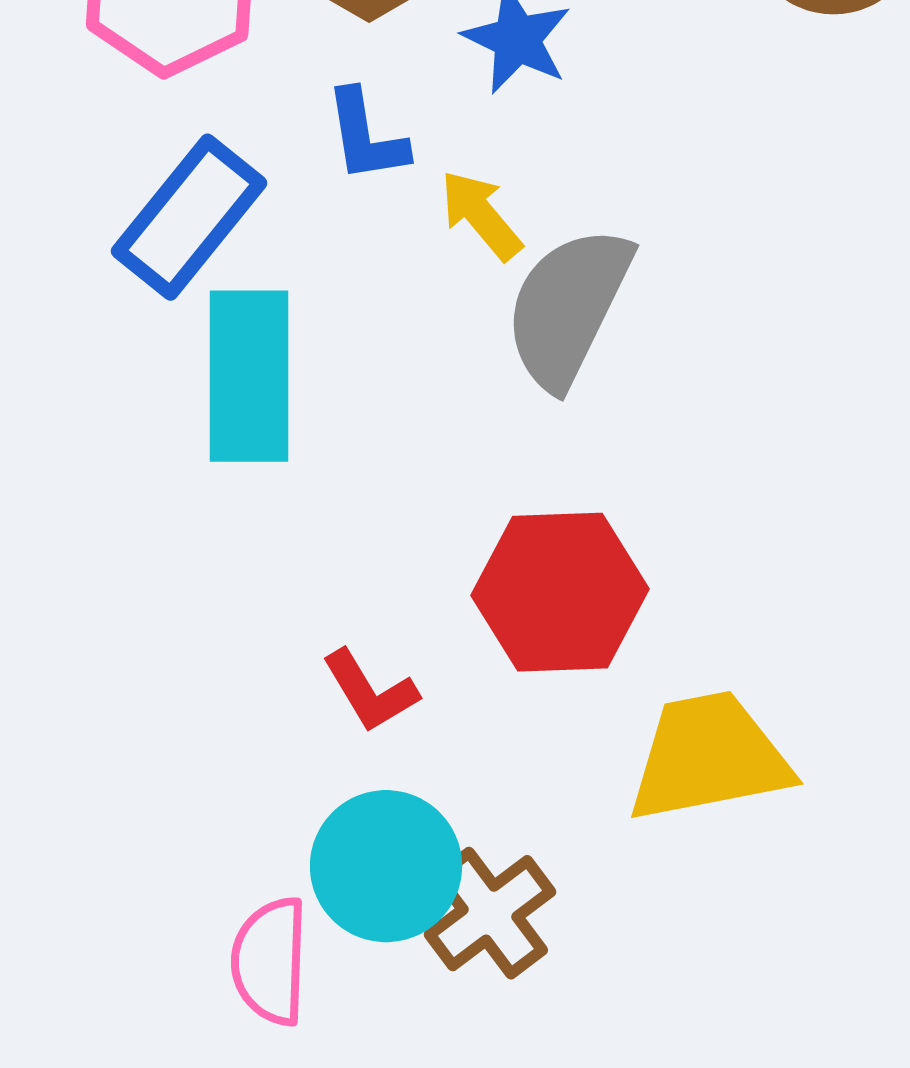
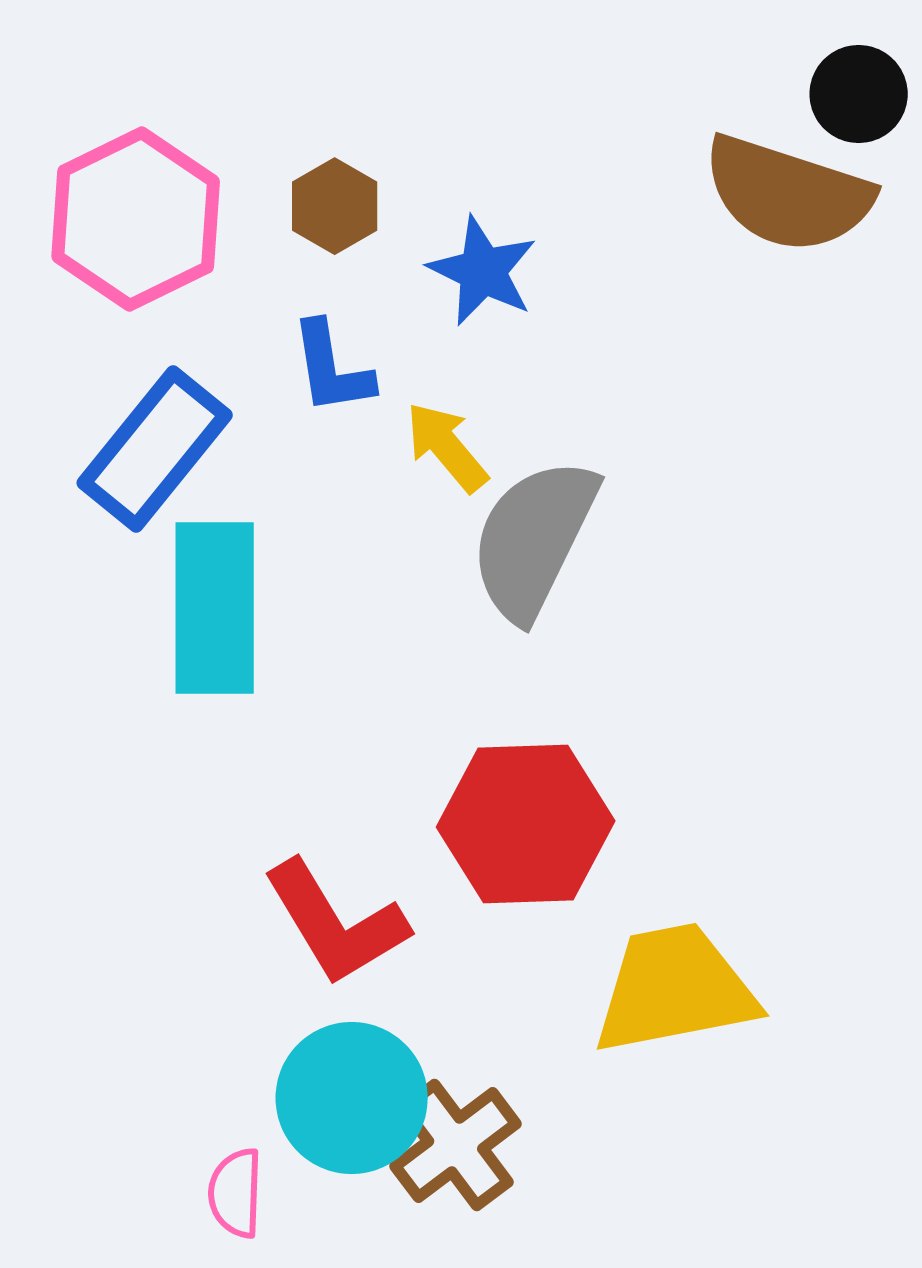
red L-shape: (370, 691) -> (336, 923), size x1.5
pink semicircle: (270, 961) -> (236, 1193), size x0.7

